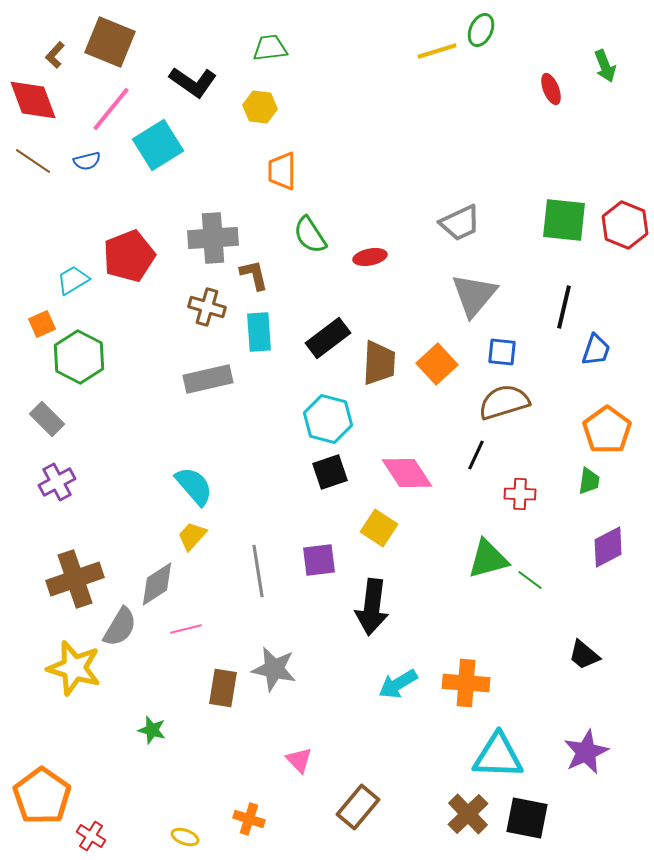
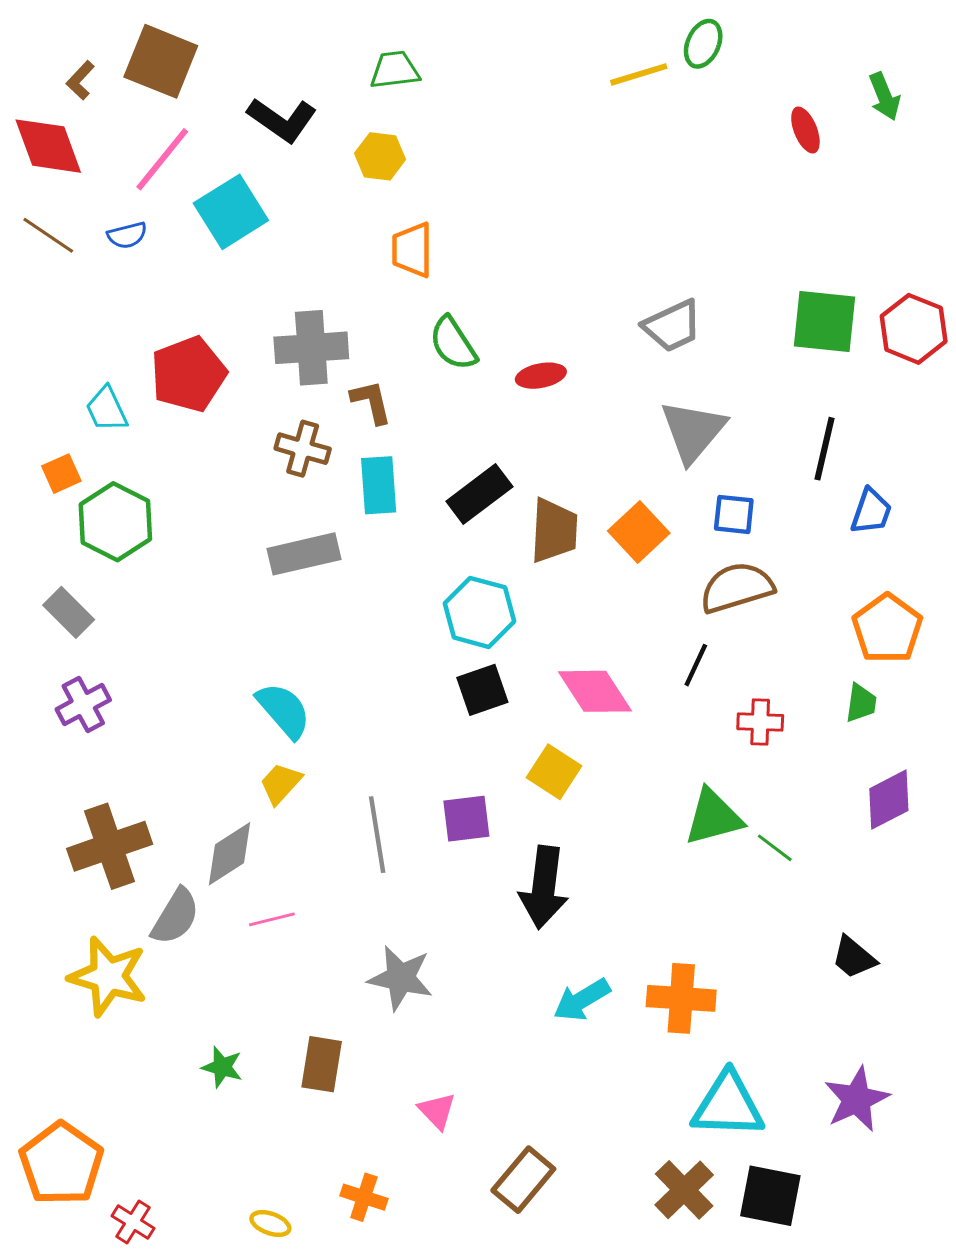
cyan trapezoid: (73, 280) -> (107, 409), turned -84
brown rectangle: (223, 688) -> (322, 1064), moved

